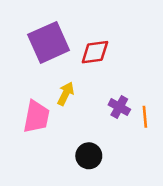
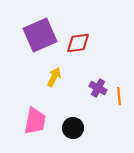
pink trapezoid: (36, 117) -> (35, 121), moved

